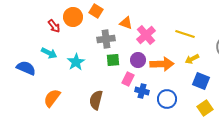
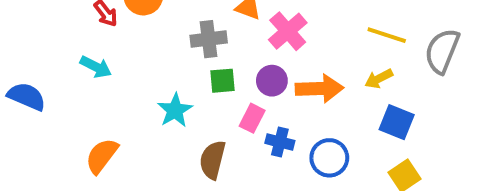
yellow line: (185, 34) -> (387, 35), moved
cyan star: (76, 62) -> (175, 110), moved
blue semicircle: (26, 68) -> (27, 96), moved
brown semicircle: (96, 100) -> (213, 160), moved

